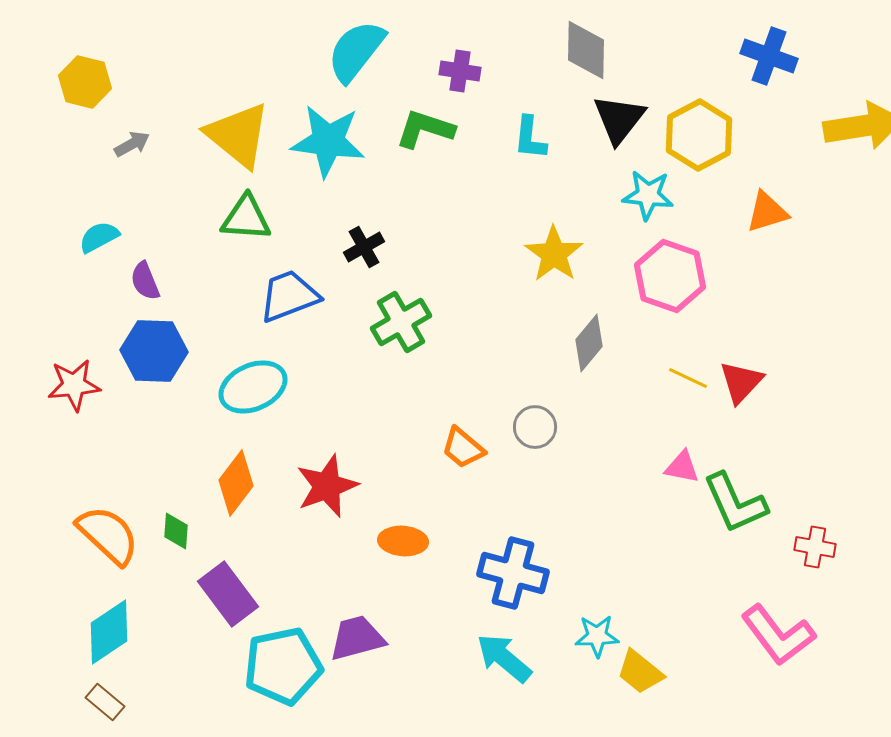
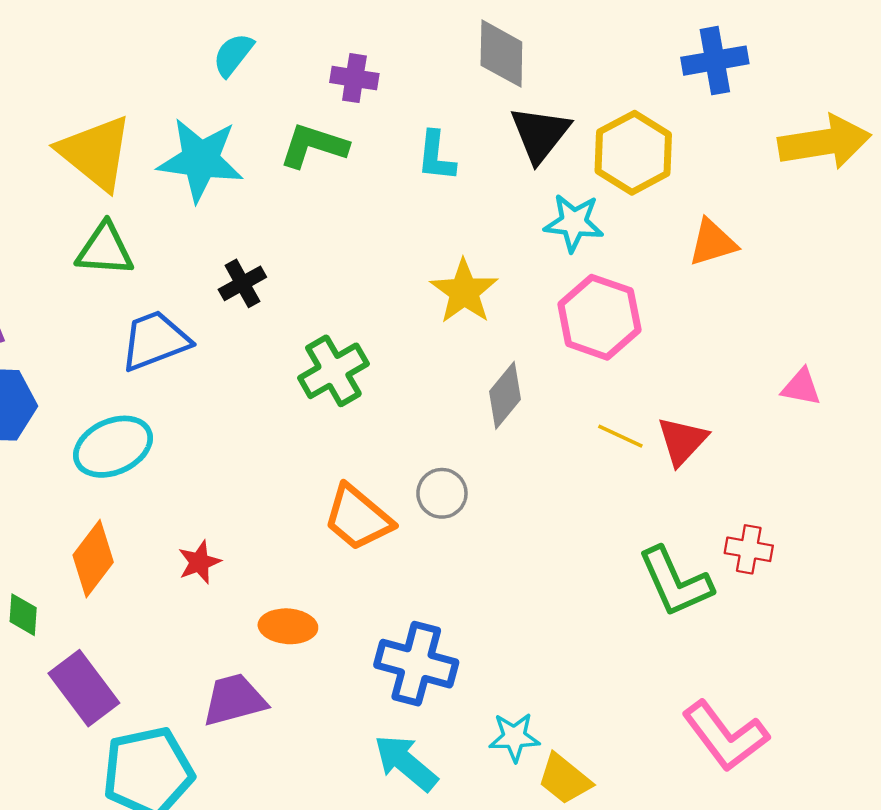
cyan semicircle: (356, 51) -> (233, 55), size x0.6
blue cross: (769, 56) -> (715, 61), turned -30
green cross: (401, 322) -> (333, 371), moved
orange trapezoid: (463, 448) -> (358, 518), size x1.4
pink triangle: (682, 467) -> (801, 387), moved
red star: (327, 486) -> (199, 562), size x0.6
red cross: (815, 547) -> (749, 549), moved
purple trapezoid: (357, 638) -> (234, 700), moved

